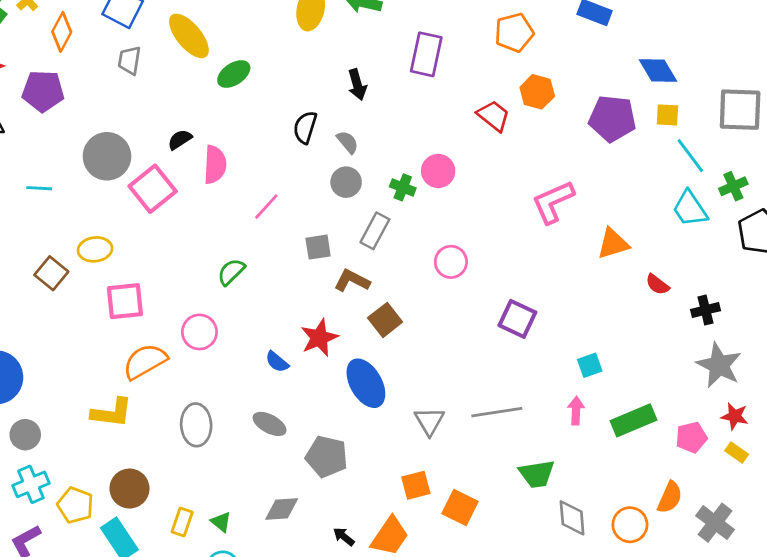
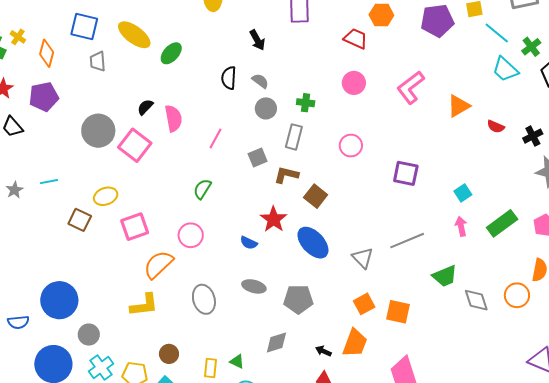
pink circle: (438, 171) -> (354, 83), moved
cyan line: (39, 188) -> (49, 182), moved
brown circle: (130, 489) -> (169, 354), size x0.7

